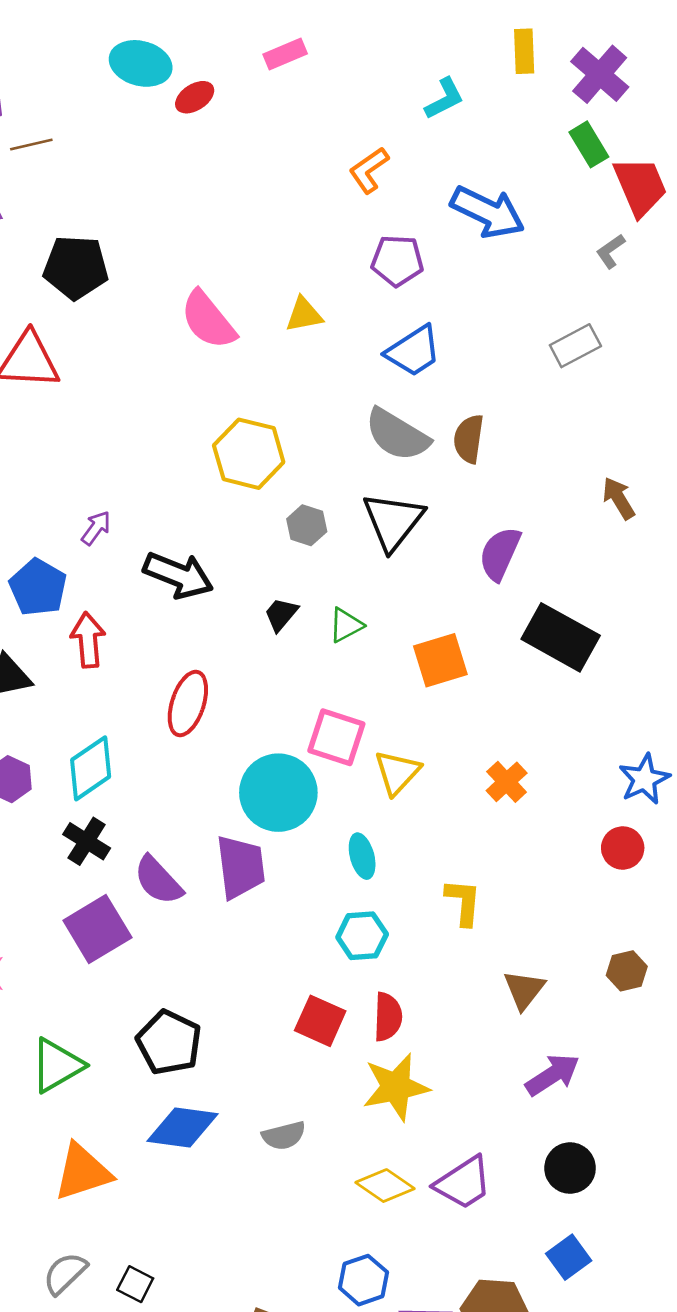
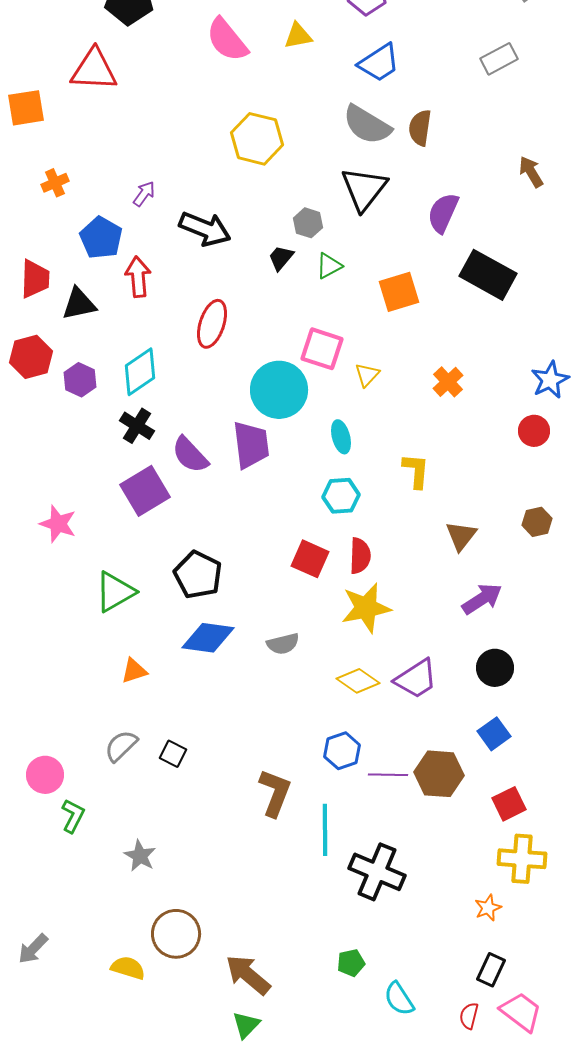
gray hexagon: (307, 525) -> (308, 223), moved
yellow triangle: (397, 772) -> (367, 375), size x0.7
orange triangle: (83, 1172) -> (134, 671), size x0.6

